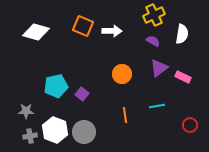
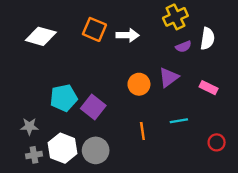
purple semicircle: (153, 41) -> (183, 47), moved, turned 128
purple triangle: (159, 68) -> (169, 77), moved
purple square: (82, 94) -> (93, 107), size x1.5

